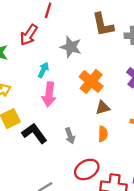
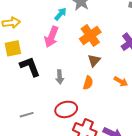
cyan arrow: (43, 70) -> (60, 14), moved
brown triangle: (103, 108) -> (94, 60), turned -48

